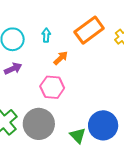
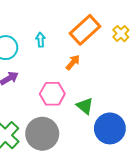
orange arrow: (61, 58) -> (73, 62), moved
green triangle: (78, 136) -> (85, 106), moved

